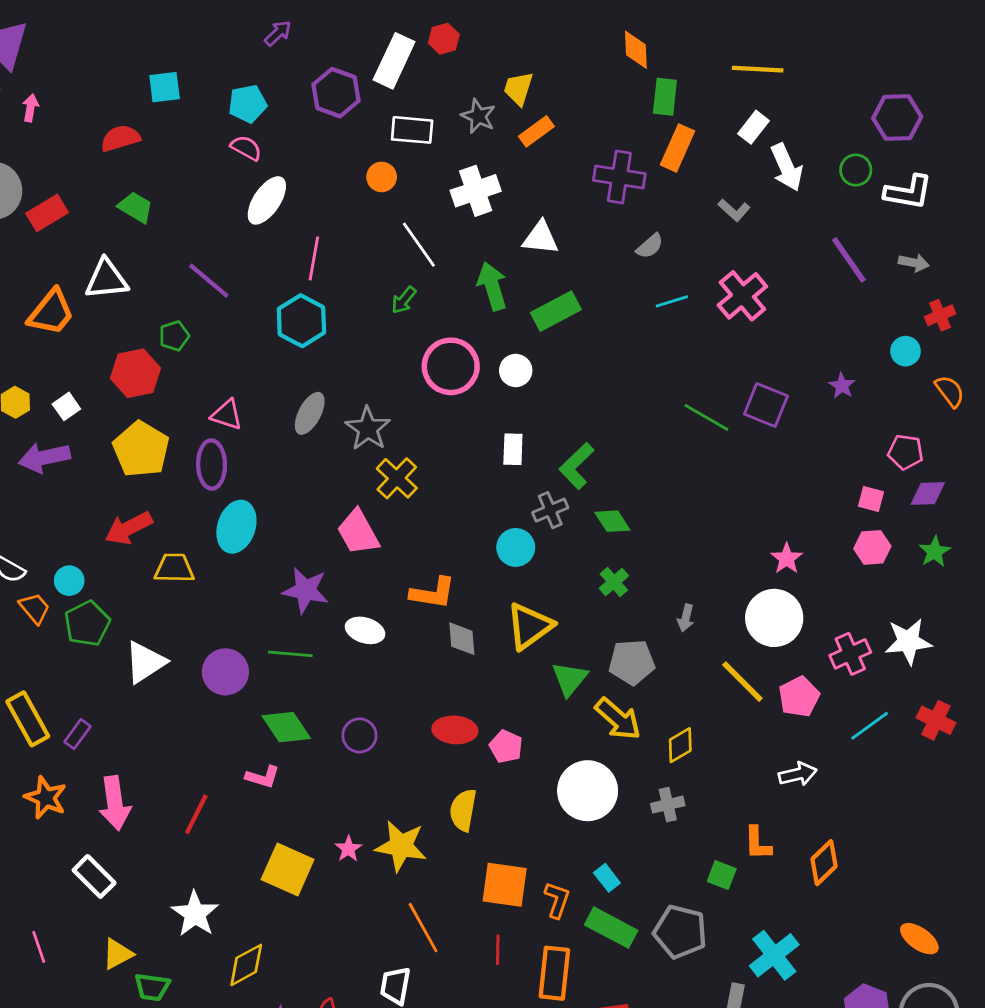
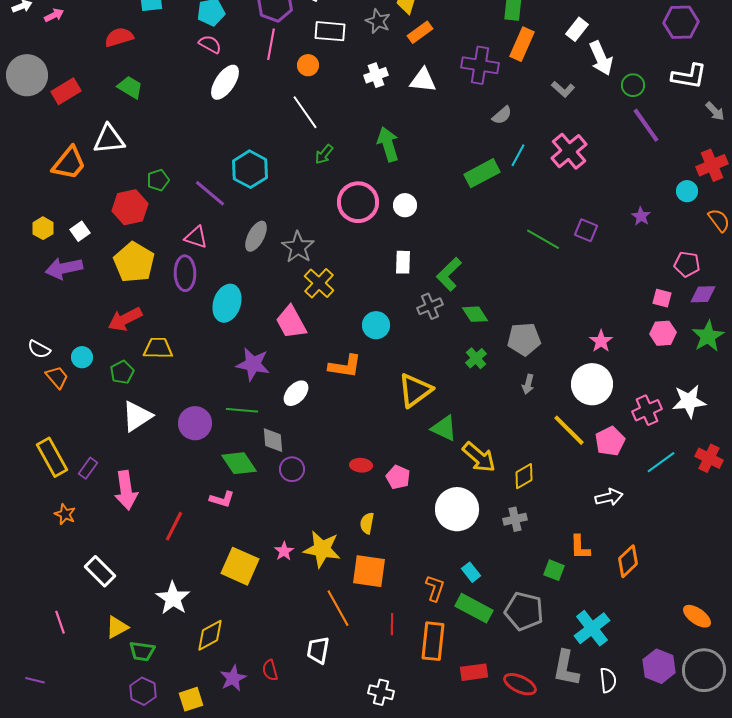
pink arrow: (30, 108) -> (54, 15), turned 54
green circle: (856, 170) -> (633, 85), moved
white cross: (476, 191) -> (376, 75), size x0.7
white triangle: (541, 238) -> (423, 80), moved
white line: (419, 245) -> (305, 112), moved
pink line: (314, 259) -> (271, 44), moved
gray arrow: (914, 263) -> (715, 111), moved, turned 35
purple line: (209, 281) -> (210, 193), moved
cyan line: (672, 301) -> (518, 155), turned -45
green rectangle: (556, 311) -> (482, 173), moved
red cross: (940, 315) -> (712, 165), size x1.4
purple square: (766, 405) -> (586, 230), size x0.7
cyan ellipse: (236, 527) -> (227, 303), moved
cyan circle: (516, 547) -> (376, 325), moved
green star: (935, 552) -> (708, 336), size x1.4
green pentagon: (87, 623) -> (122, 372), moved, size x0.7
white ellipse: (365, 630) -> (296, 393), turned -64
gray diamond: (462, 639) -> (273, 440), moved
gray pentagon: (632, 662) -> (524, 339), moved
green triangle: (570, 679) -> (444, 428), turned -44
red ellipse: (455, 730) -> (361, 465), size x0.7
orange star: (46, 798) -> (65, 514), size x0.7
pink arrow: (115, 803) -> (126, 490), moved
yellow semicircle: (463, 810) -> (367, 523), size x0.7
orange square: (505, 885) -> (369, 571), moved

